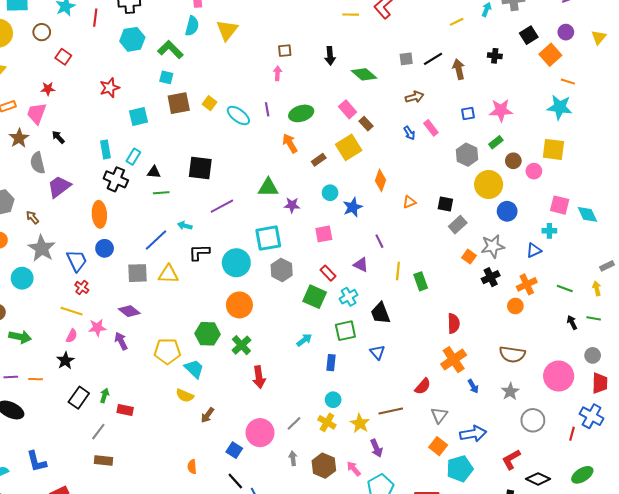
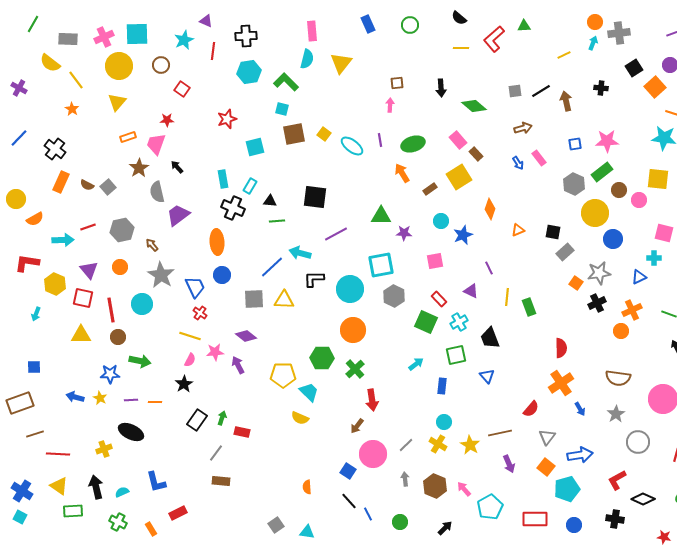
green rectangle: (496, 142) -> (602, 172), size x1.5
cyan arrow: (185, 226) -> (300, 253), size x1.5
brown arrow: (207, 415) -> (357, 426), moved
purple arrow: (376, 448) -> (509, 464), moved

